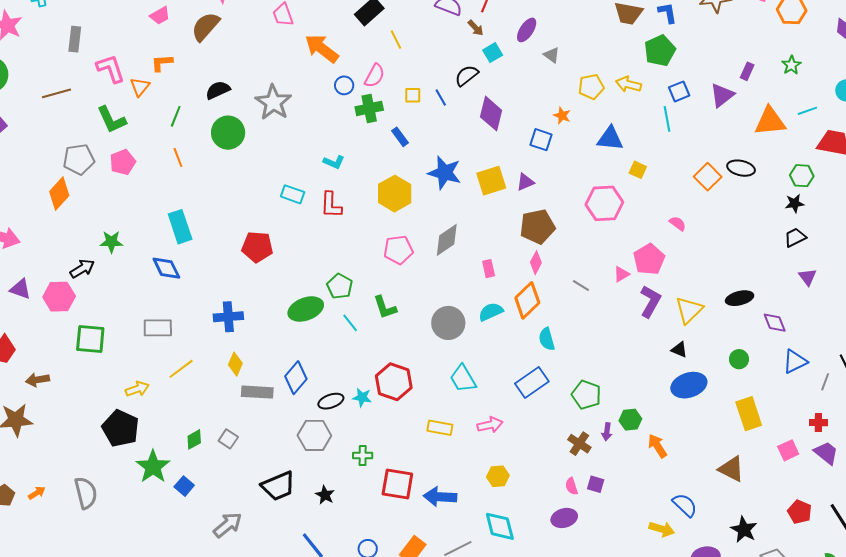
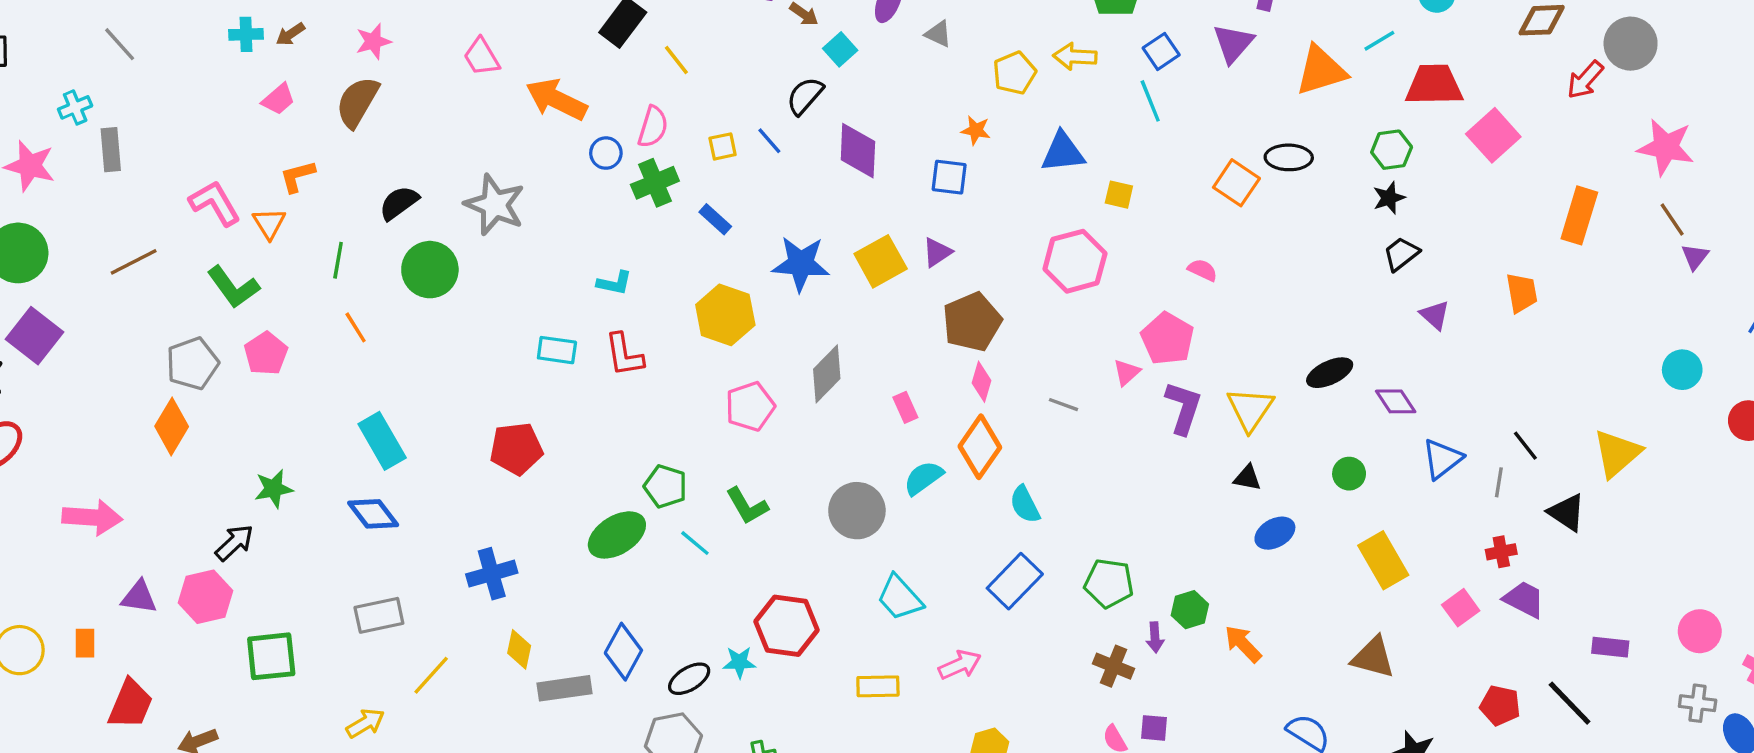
gray rectangle: (75, 39) -> (111, 150), moved
blue ellipse: (689, 385) -> (1275, 533), size x0.7

